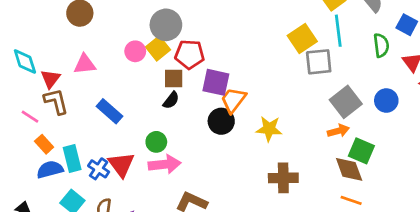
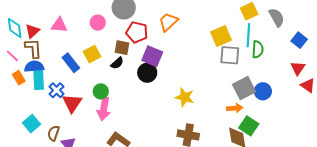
green semicircle: (381, 45) -> (258, 49), moved
yellow square: (158, 48) -> (92, 54), moved
cyan diamond: (25, 62) -> (15, 28), moved
orange trapezoid: (233, 100) -> (168, 22), moved
blue circle: (386, 101) -> (263, 91), moved
black circle: (221, 121) -> (147, 73), moved
cyan rectangle: (72, 158) -> (39, 80), moved
pink arrow: (165, 164) -> (104, 109), turned 95
blue semicircle: (50, 169) -> (34, 66), moved
blue cross: (99, 169) -> (57, 90), moved

